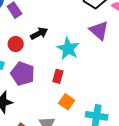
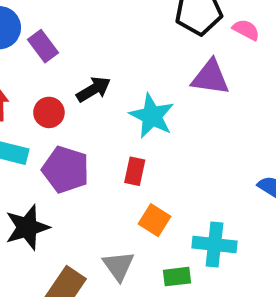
purple triangle: (99, 30) -> (210, 77), turned -30

